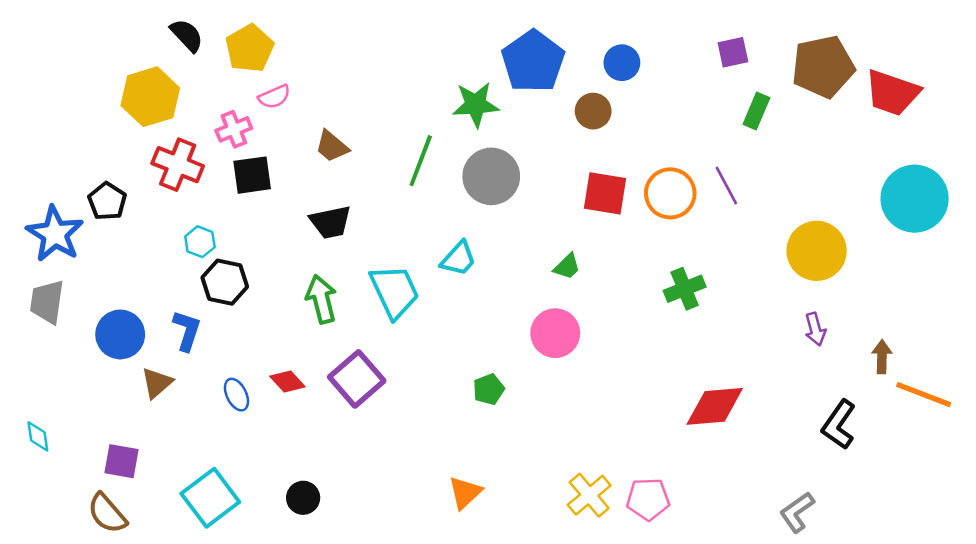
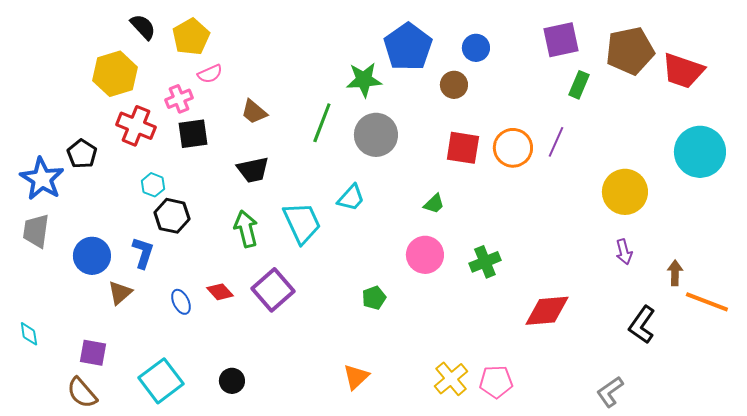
purple square: (733, 52) -> (561, 40), size x1.5
purple line: (726, 186) -> (556, 142), turned 52
green cross: (685, 289) -> (485, 262), moved

